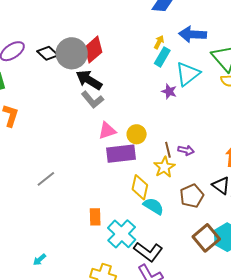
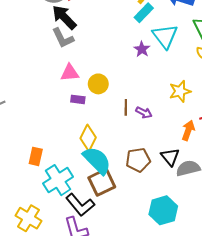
cyan triangle: (188, 74) -> (165, 36), turned -44
purple rectangle: (121, 154) -> (78, 99), size x0.5
yellow star: (164, 167) -> (180, 91), moved
cyan semicircle: (153, 206) -> (97, 160), size x1.4
brown square: (206, 238) -> (102, 182), moved

